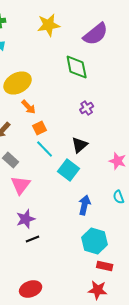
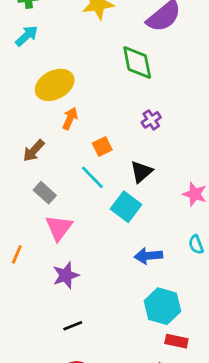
orange arrow: (29, 107) -> (70, 119), turned -112
orange square: (40, 128) -> (102, 147), moved
blue arrow: (85, 205) -> (148, 256), turned -108
black line: (33, 239) -> (73, 326), moved

